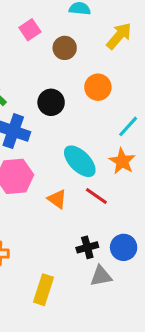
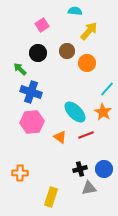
yellow arrow: (119, 36) -> (89, 31), moved
brown circle: (65, 48) -> (67, 51), moved
black circle: (51, 102) -> (38, 53), moved
red line: (96, 196) -> (86, 135), turned -56

